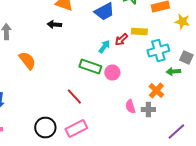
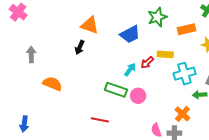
black arrow: (54, 24) -> (80, 47), turned -72
orange semicircle: (27, 60) -> (52, 84), turned -30
red line: (74, 96) -> (100, 120), turned -36

